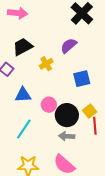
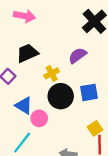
blue triangle: (23, 95) -> (24, 105), turned 30
pink circle: (49, 105) -> (39, 118), moved
black circle: (67, 115) -> (61, 96), moved

